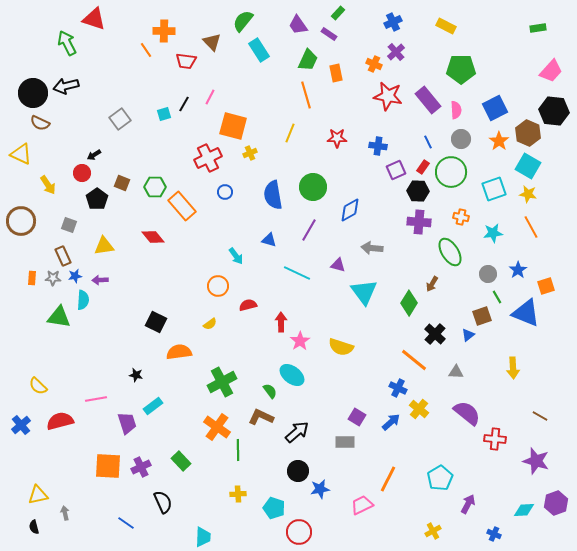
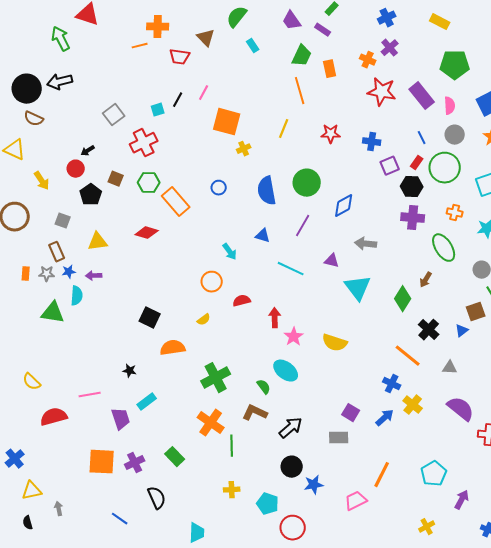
orange line: (146, 50) -> (140, 46), turned -70
cyan rectangle: (259, 50) -> (253, 46), size x0.6
red cross: (208, 158) -> (144, 143), moved
red diamond: (153, 237) -> (147, 233), turned -35
blue cross: (21, 425) -> (15, 459), moved

